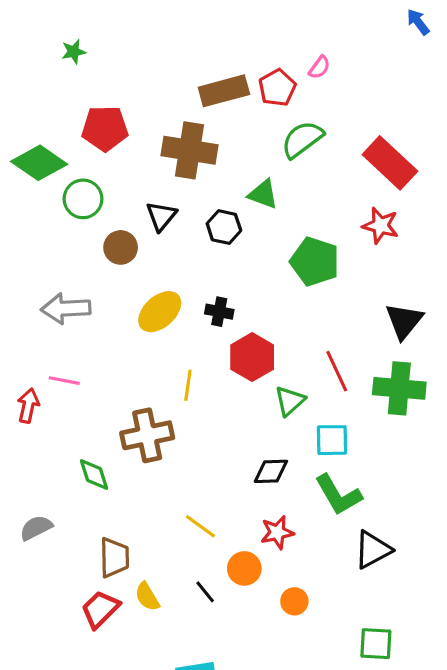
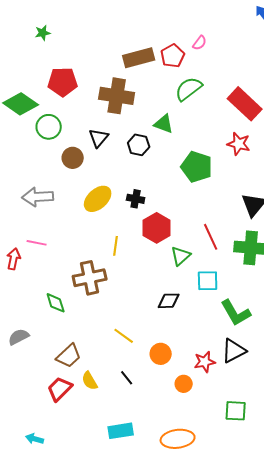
green L-shape: (338, 495) -> (236, 313), moved
red star: (277, 532) -> (205, 362), moved
brown trapezoid: (114, 557) -> (69, 356), turned 48
orange circle: (244, 568) -> (161, 354), moved

